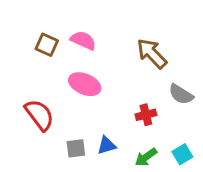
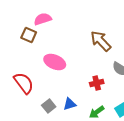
pink semicircle: (83, 40) -> (43, 19), moved, turned -42
gray square: (76, 148) -> (49, 106), turned -32

